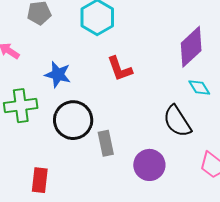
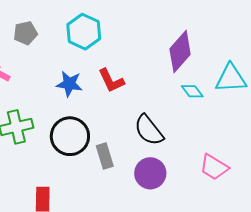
blue star: (58, 75) -> (69, 84), moved
black semicircle: (177, 121) -> (149, 130), moved

